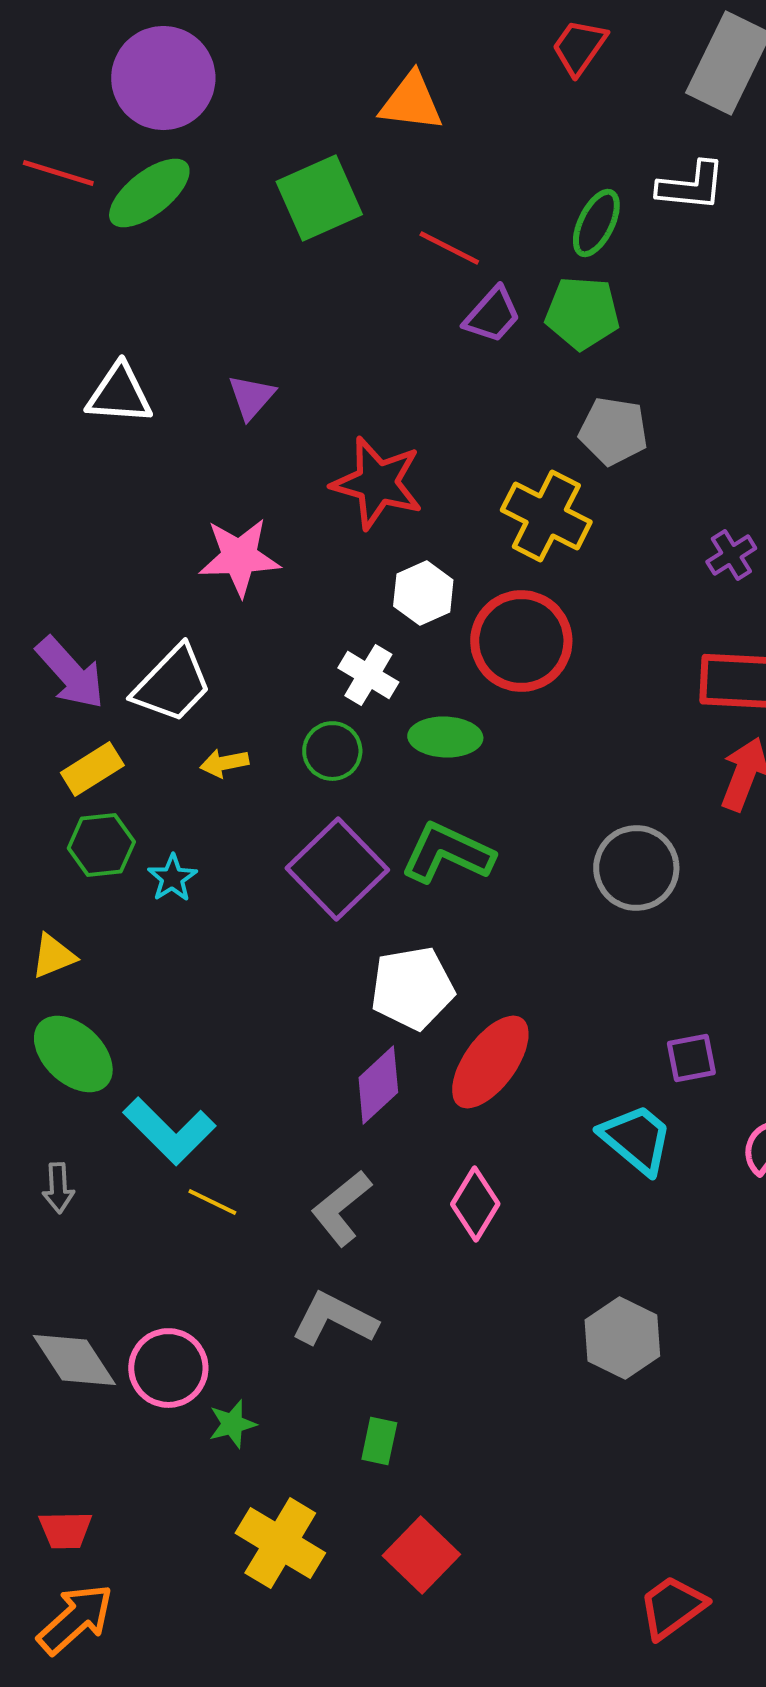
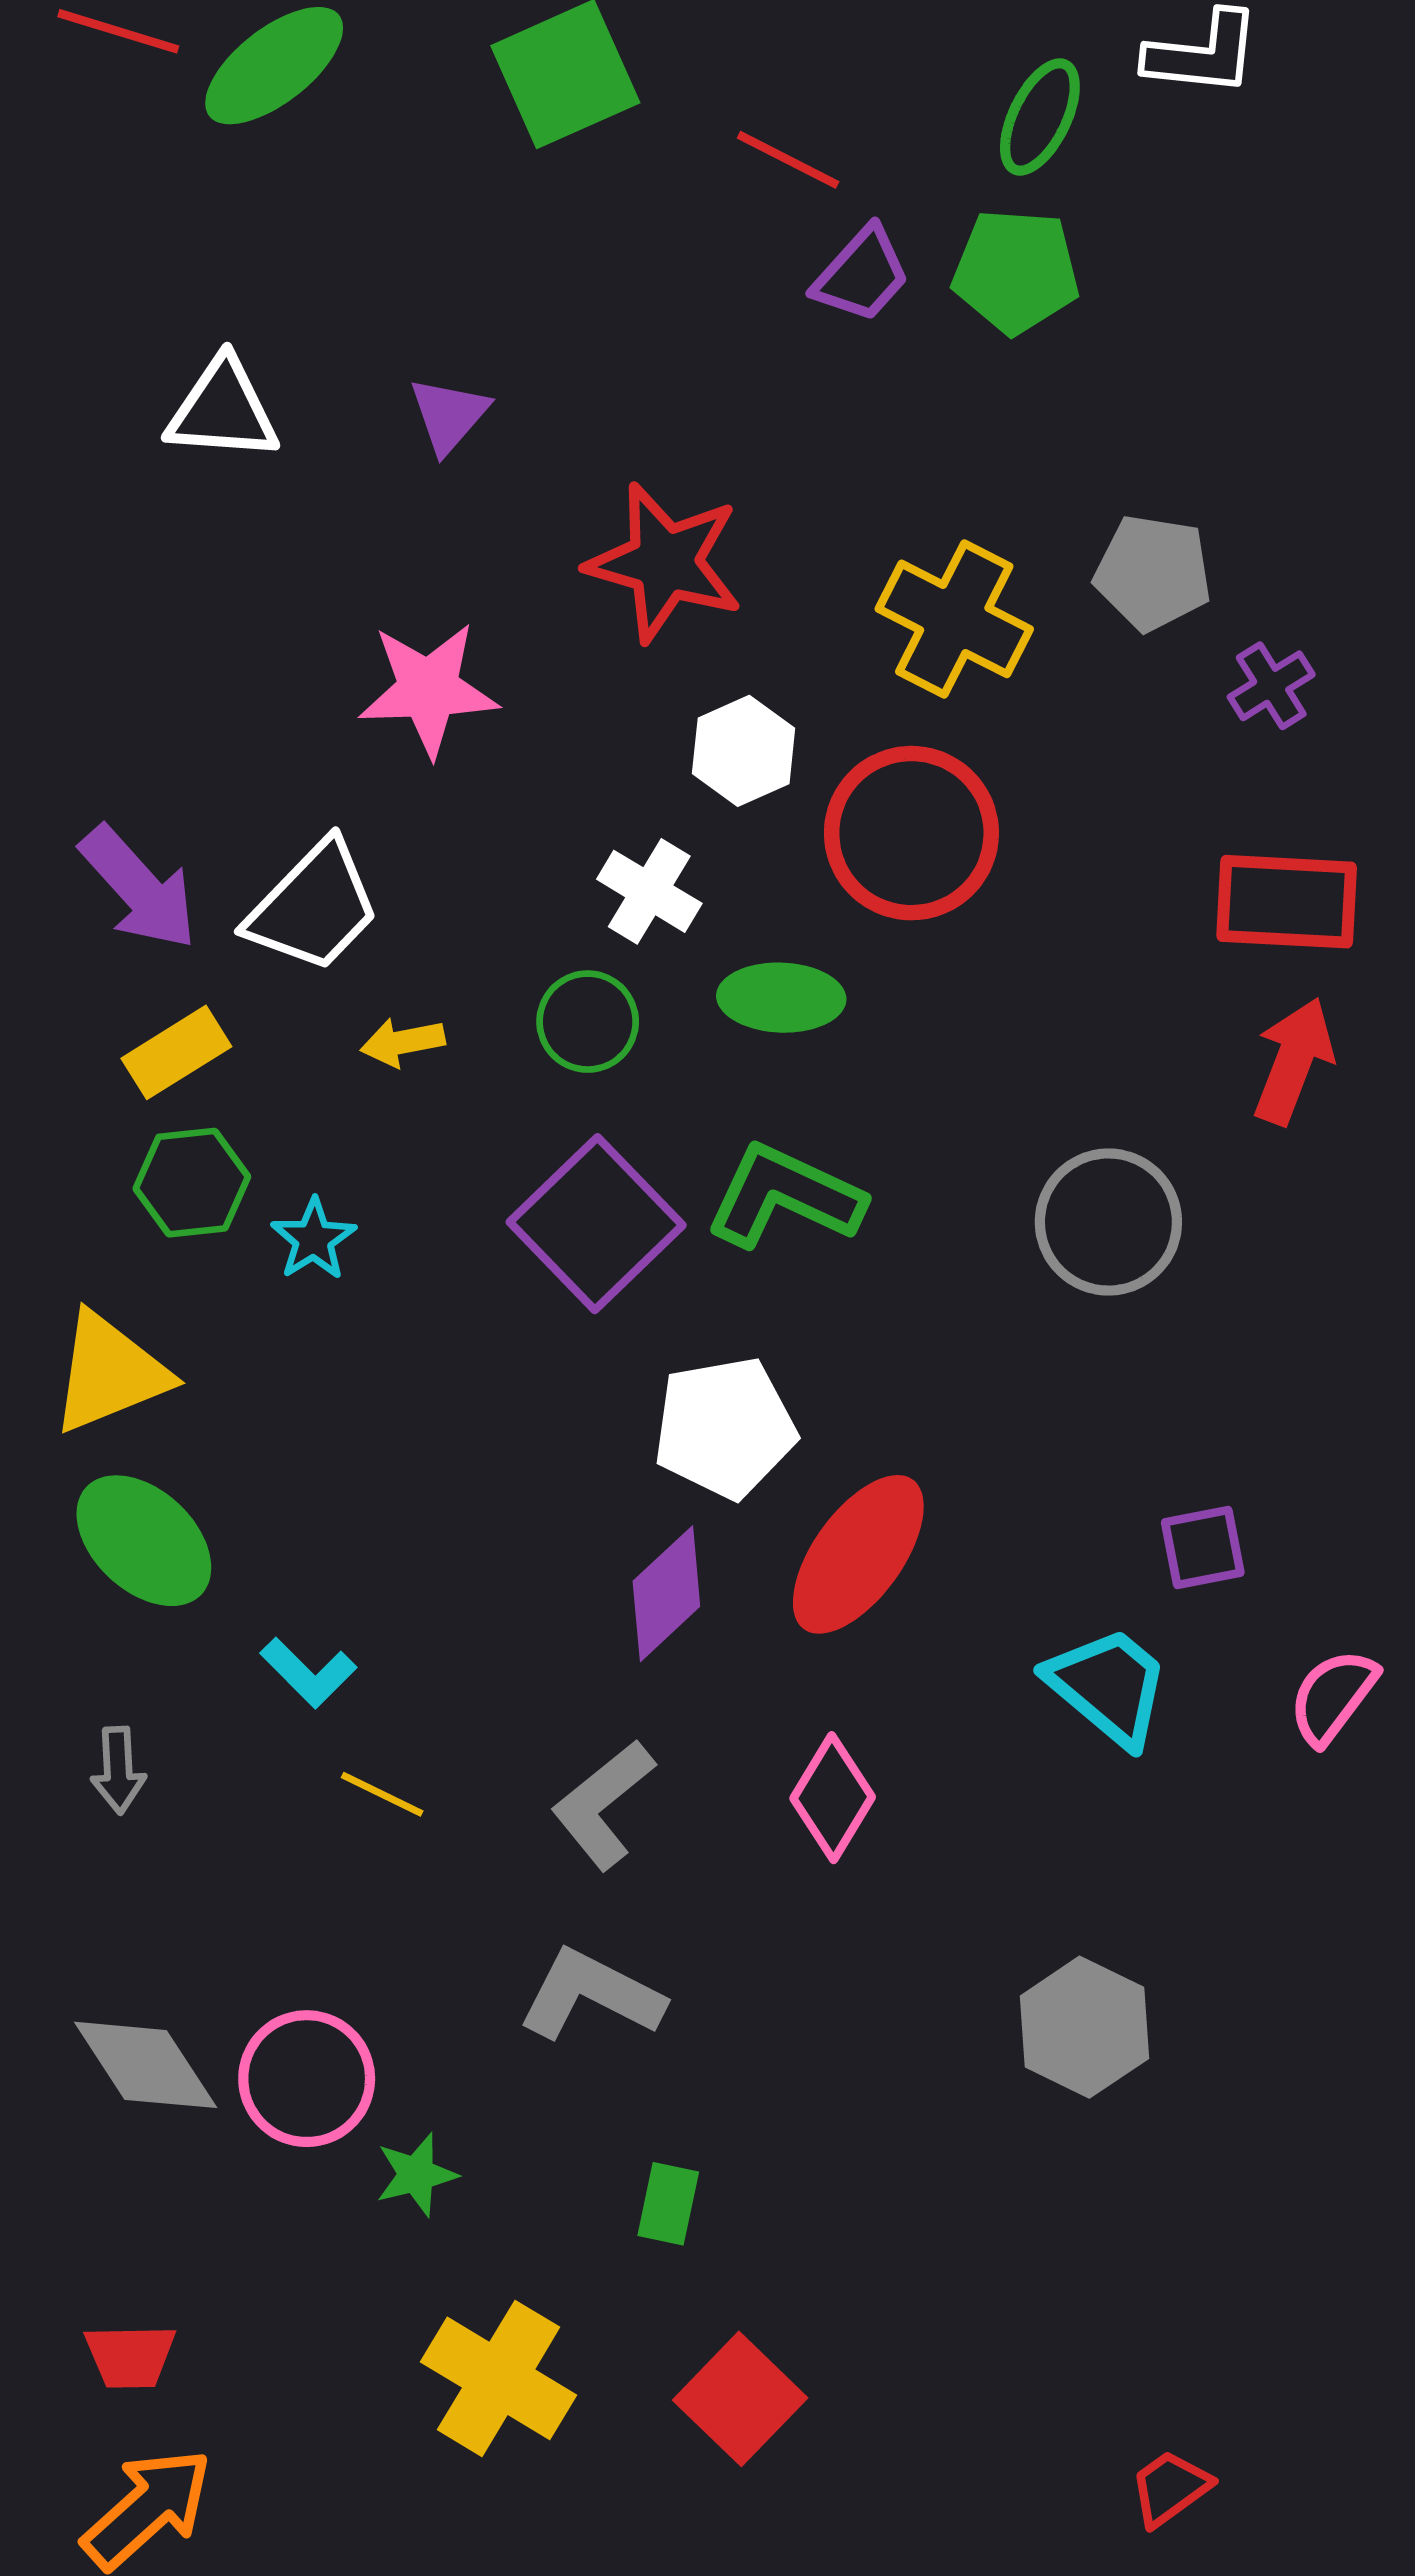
gray pentagon: (613, 431) -> (1153, 573), moved
yellow triangle: (53, 956) -> (110, 1373), size x1.6
cyan L-shape: (169, 1131) -> (308, 1673), size x0.6
red trapezoid: (672, 1607) -> (1170, 2488), size x0.7

